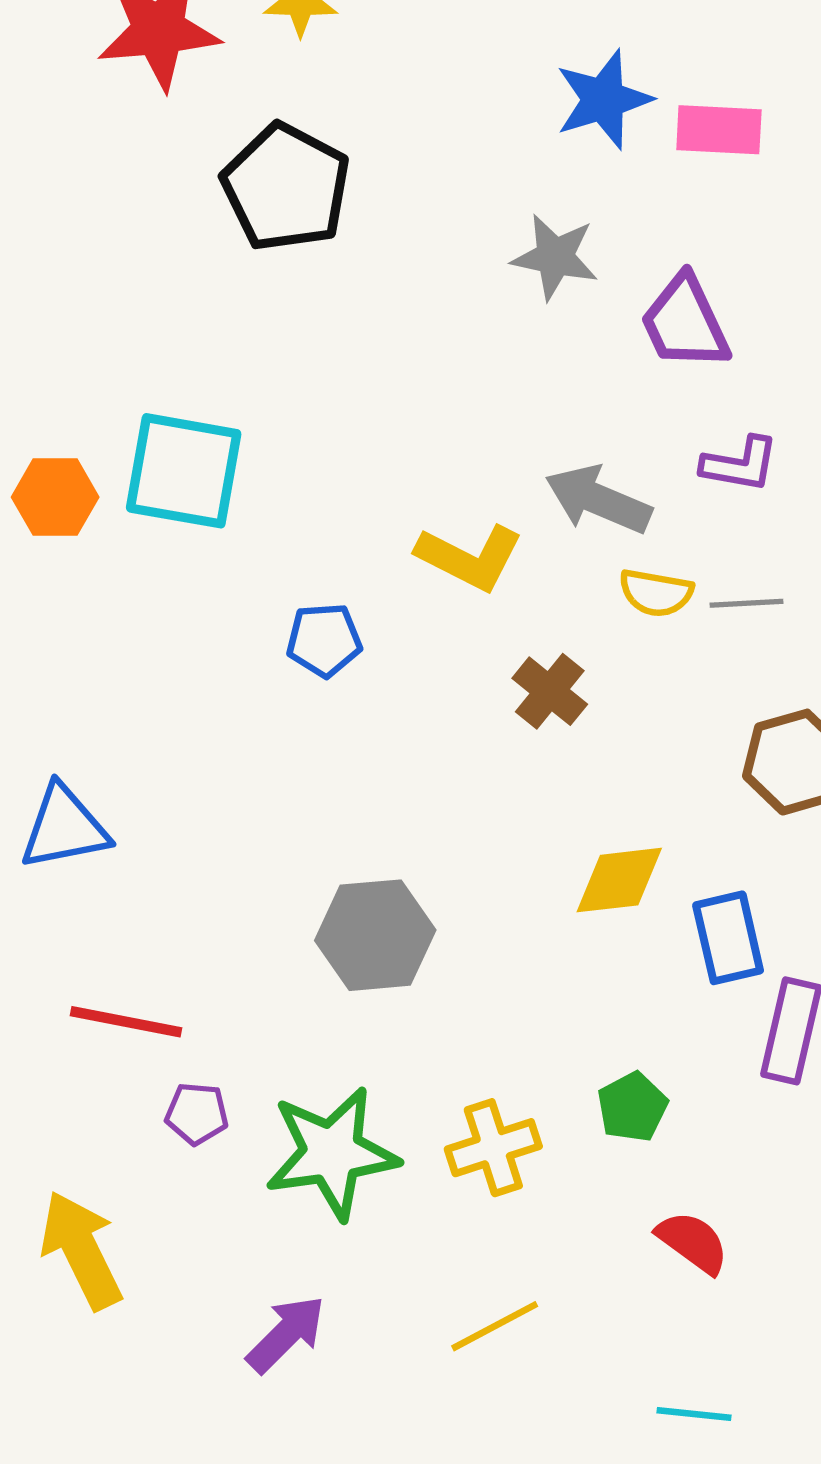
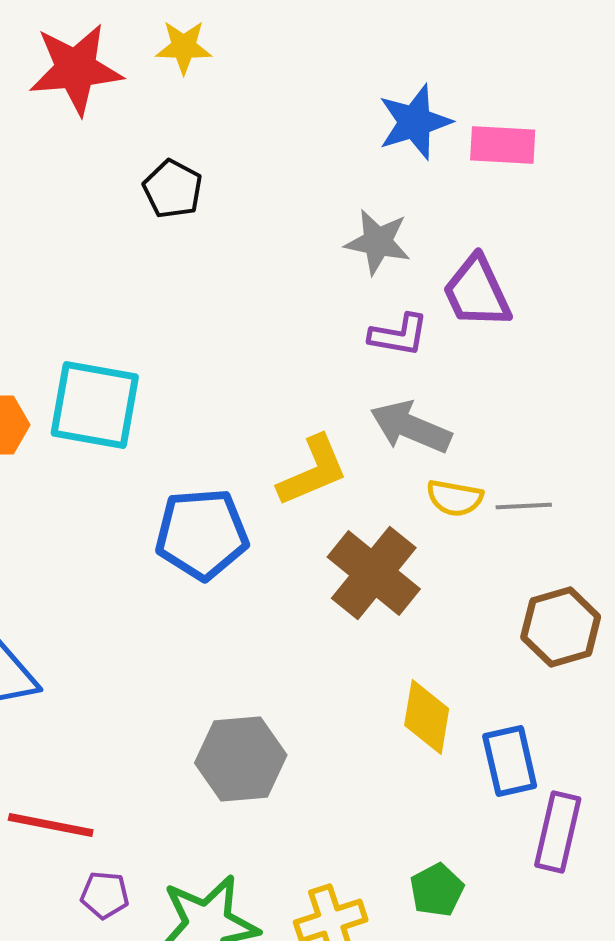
black pentagon: (286, 187) -> (173, 189), size x0.6
purple L-shape: (740, 464) -> (399, 335), moved
yellow L-shape: (470, 557) -> (313, 471), turned -50
blue pentagon: (324, 640) -> (202, 534), size x1.6
brown cross: (550, 691) -> (374, 573), size x1.6
yellow diamond: (619, 880) -> (427, 717), turned -74

